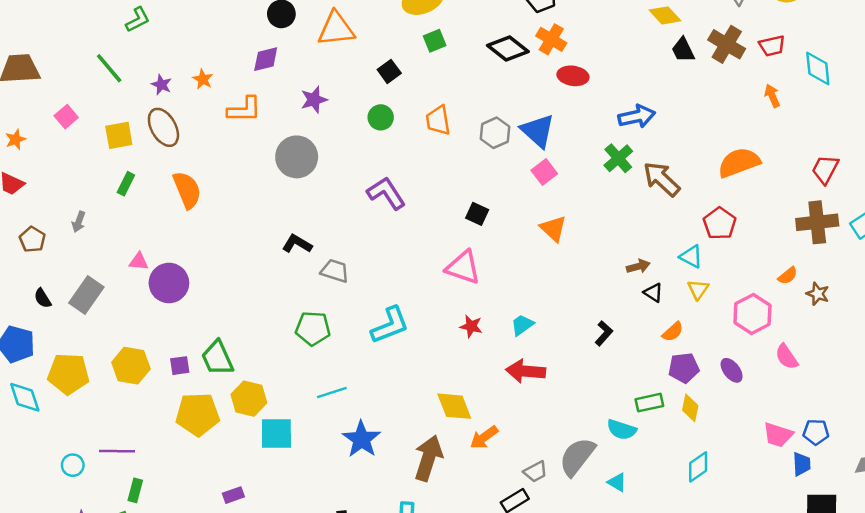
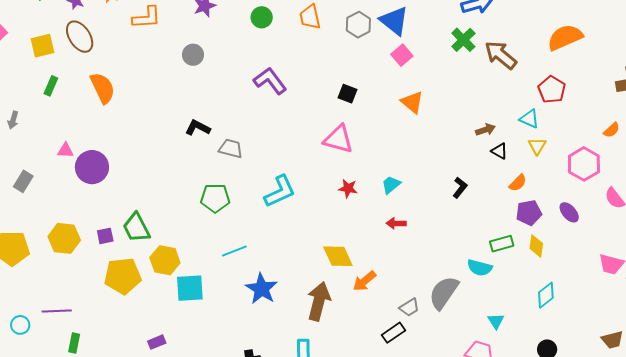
gray circle: (297, 157) -> (193, 55), size x0.6
gray rectangle: (86, 295) -> (23, 181), size x0.7
red arrow: (526, 371) -> (396, 223), size x0.6
cyan triangle: (617, 482) -> (496, 321), moved, turned 30

